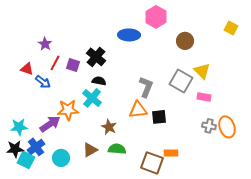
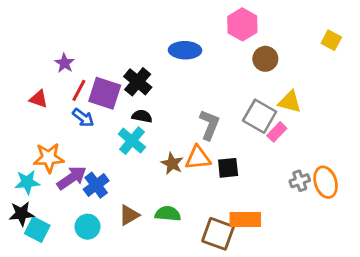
pink hexagon: (156, 17) -> (242, 24), moved
purple square: (73, 65) -> (105, 93), size x1.6
yellow triangle: (202, 71) -> (290, 102), turned -30
blue arrow: (43, 82) -> (83, 118), moved
pink rectangle: (204, 97) -> (277, 132), moved, turned -56
orange star: (68, 110) -> (49, 158), moved
gray cross: (209, 126) -> (300, 181), turned -32
brown star: (109, 127) -> (172, 164), moved
blue cross: (36, 147) -> (96, 185), moved
orange rectangle: (171, 153) -> (245, 219), size x1.5

